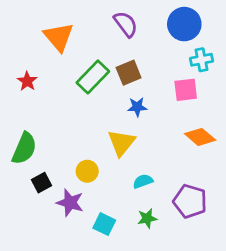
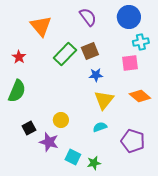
yellow triangle: (121, 143) -> (104, 100), moved
green semicircle: (24, 148) -> (17, 91), moved
green star: (147, 218) -> (94, 163), moved

